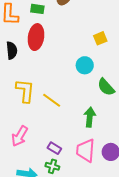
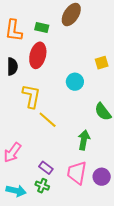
cyan circle: (85, 65) -> (75, 82), moved
yellow L-shape: (25, 91) -> (31, 96), moved

